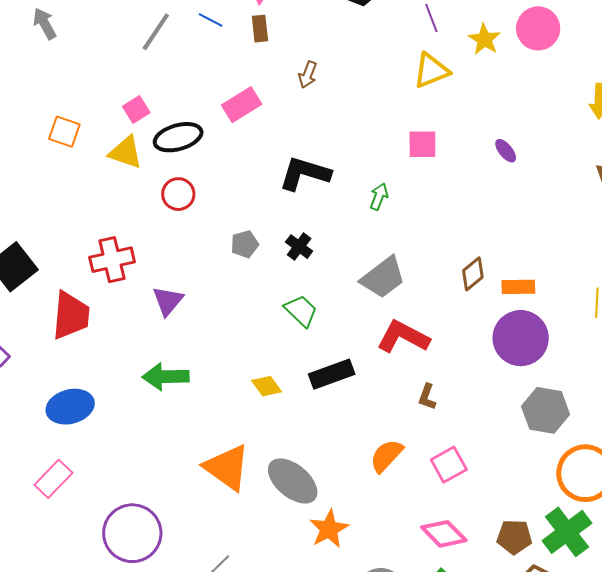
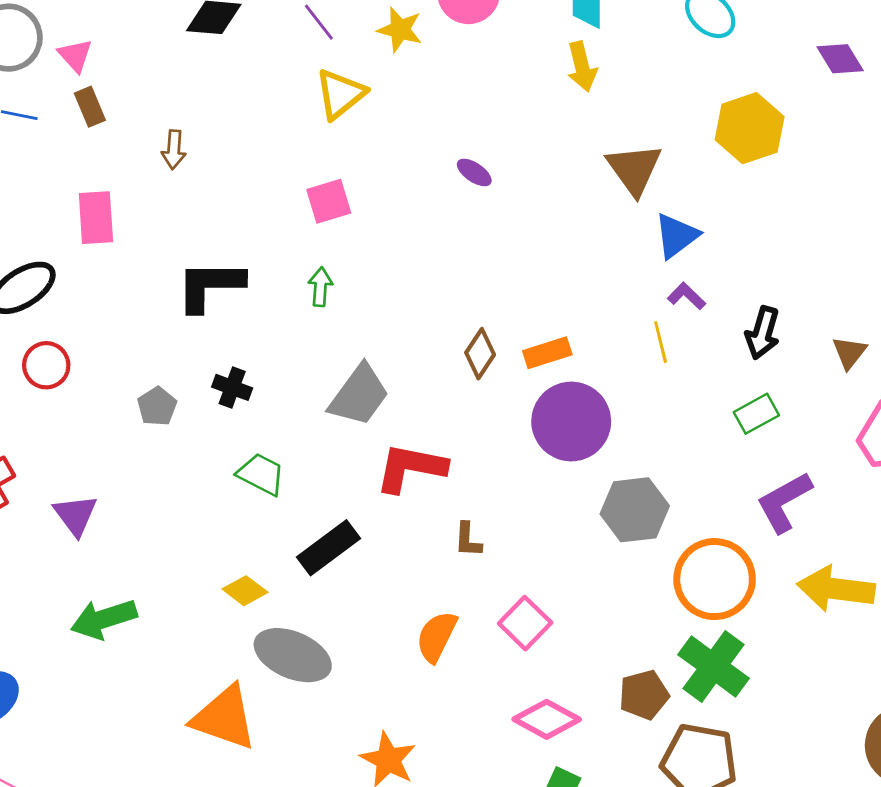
pink rectangle: (242, 105) -> (96, 218), turned -45
pink square: (422, 144) -> (329, 201), moved
gray ellipse: (293, 481) -> (293, 655), moved

